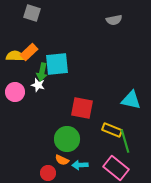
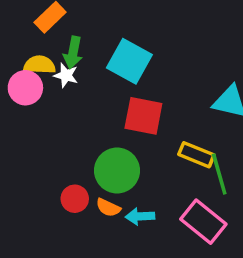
yellow semicircle: (15, 56) -> (39, 65), moved
cyan square: (57, 64) -> (129, 61), moved, turned 35
red circle: (48, 173) -> (75, 199), moved

